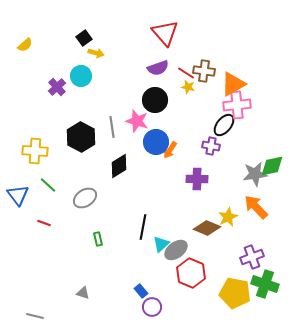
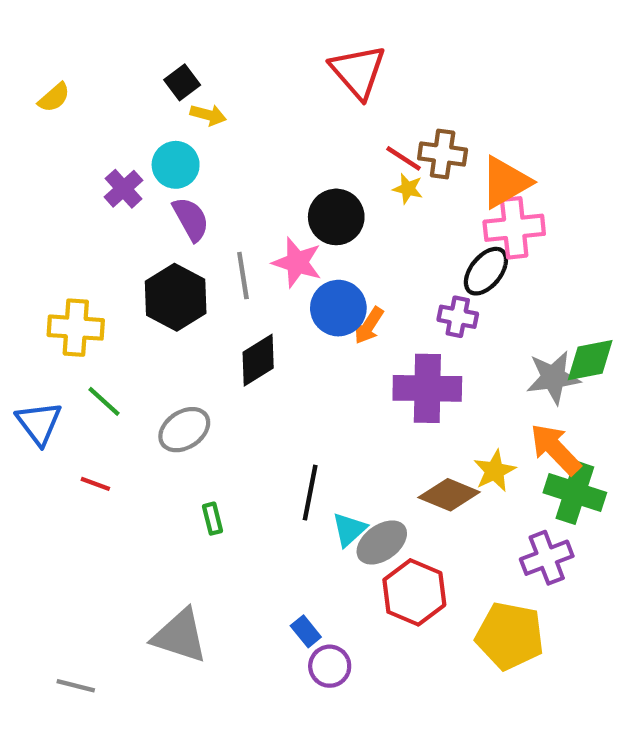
purple semicircle: (158, 68) -> (191, 219), moved, turned -100
purple cross: (197, 179) -> (427, 388), size x1.4
green cross: (265, 284) -> (575, 493), moved
gray triangle: (83, 293) -> (180, 636), size x2.0

